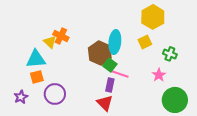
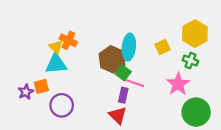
yellow hexagon: (153, 17) -> (195, 34), moved
cyan triangle: (36, 59) -> (56, 64), moved
pink star: (159, 75) -> (178, 84), size x1.5
purple star: (21, 97) -> (26, 92), moved

